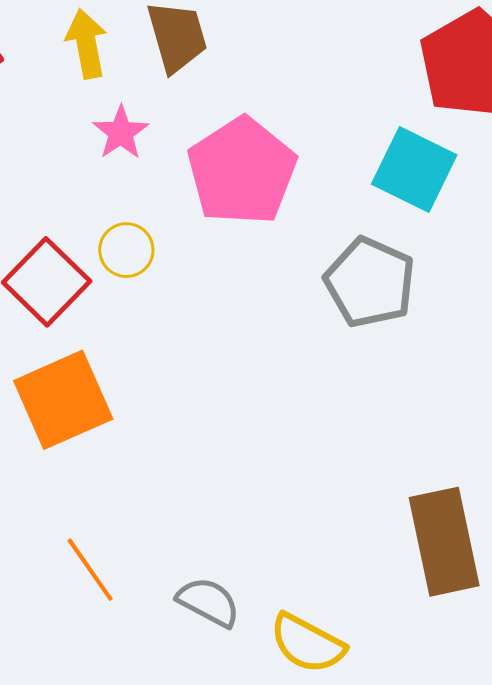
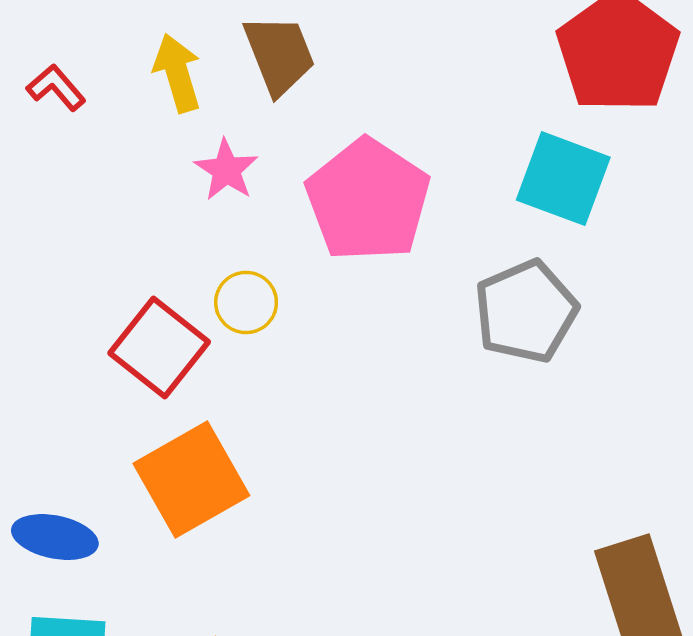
gray pentagon: (370, 282) -> (526, 311), turned 30

